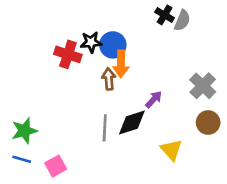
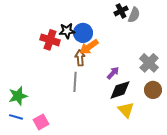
black cross: (165, 15) -> (121, 11), turned 32
orange arrow: (121, 64) -> (89, 47), turned 54
black diamond: (132, 123) -> (120, 90), moved
gray line: (105, 128) -> (75, 82), moved

